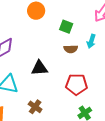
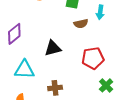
brown cross: (35, 107) -> (55, 88), turned -32

